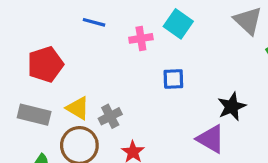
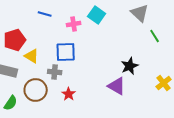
blue square: (173, 79) -> (66, 52), moved, size x1.5
yellow triangle: (78, 108) -> (32, 56), moved
gray cross: (110, 116) -> (55, 72), turned 32

